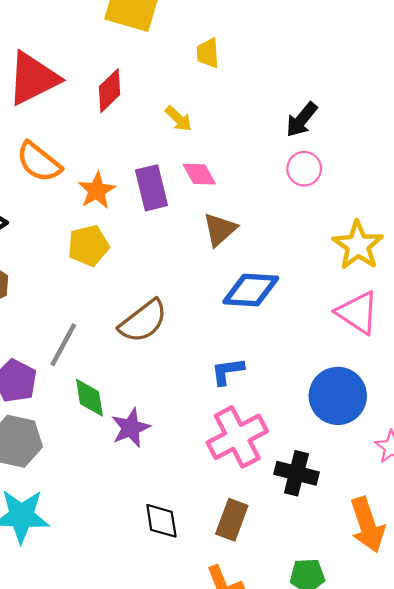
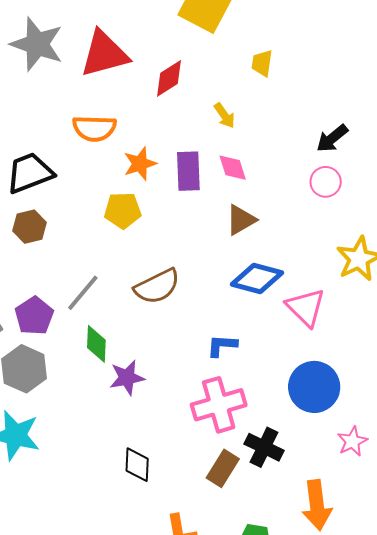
orange semicircle: (39, 162) -> (94, 128), turned -48
pink triangle: (358, 313) -> (306, 307), moved
brown rectangle: (232, 520) -> (223, 468), moved

